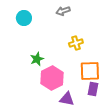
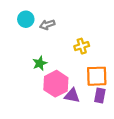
gray arrow: (63, 11) -> (47, 25), moved
purple triangle: (67, 99) -> (72, 95), moved

